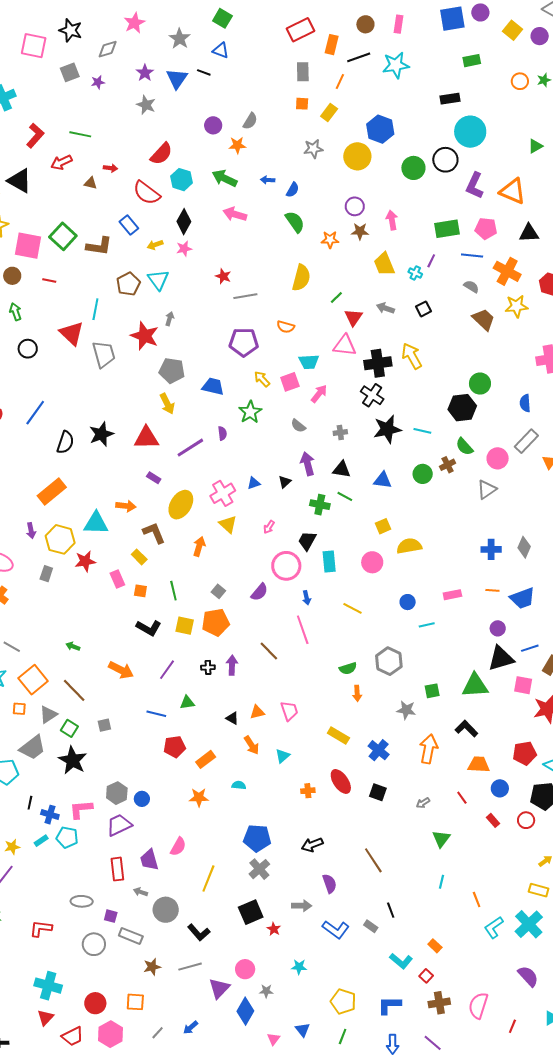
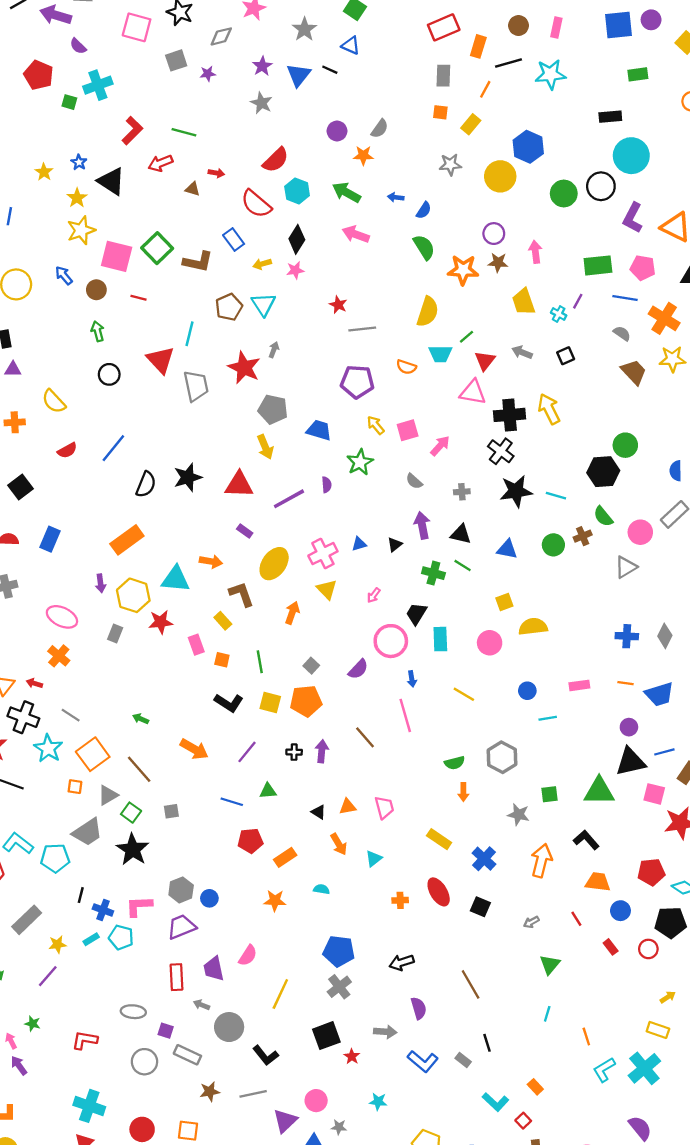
orange star: (330, 240) -> (463, 270), size x1.5
cyan trapezoid: (309, 362) -> (440, 354), moved

